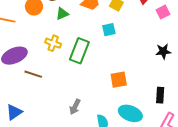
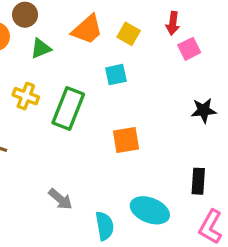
pink square: (163, 12) -> (189, 49), moved
orange square: (119, 80) -> (126, 140), moved
gray arrow: (75, 107) -> (60, 199), turned -77

